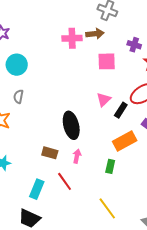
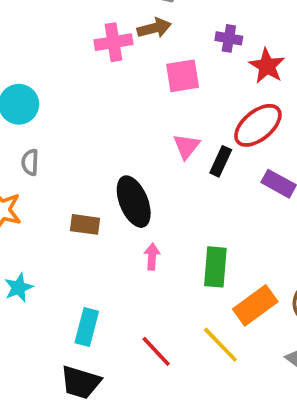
orange rectangle: (125, 141) -> (255, 305), moved
brown rectangle: (50, 153) -> (85, 224), moved
green rectangle: (110, 166) -> (215, 267), size x1.5
red line: (65, 181) -> (156, 351), moved

